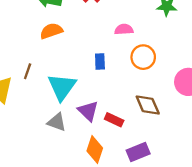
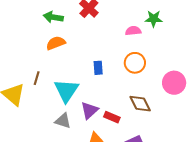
pink semicircle: (124, 29) -> (133, 31), moved
purple triangle: (88, 111) -> (89, 110), turned 36

